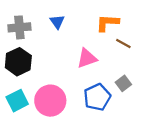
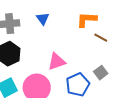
pink triangle: (87, 58) -> (57, 62), moved

